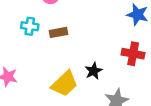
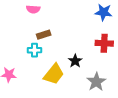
cyan cross: (30, 26) -> (34, 50), moved

